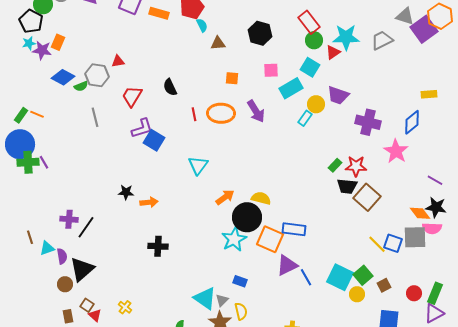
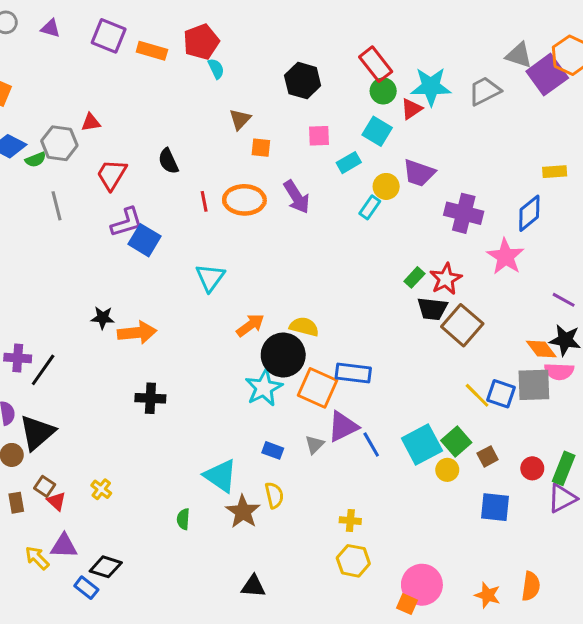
brown triangle: (218, 43) -> (240, 119), moved, turned -42
cyan rectangle: (291, 88) -> (349, 163), size x0.7
red star: (356, 166) -> (446, 279), turned -30
orange arrow: (149, 202) -> (137, 333), size x1.4
cyan square: (340, 277) -> (422, 444), turned 36
gray triangle: (222, 300) -> (315, 444), moved

